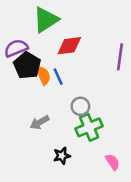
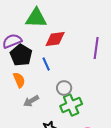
green triangle: (46, 20) -> (36, 18), turned 35
orange semicircle: (43, 75) -> (19, 80), moved

